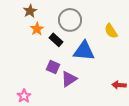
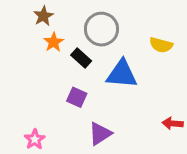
yellow semicircle: (111, 31) -> (161, 45), turned -42
purple triangle: (69, 79) -> (100, 134), moved

